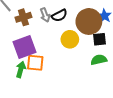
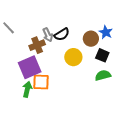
brown cross: (23, 17) -> (37, 45), moved
brown circle: (89, 21) -> (91, 39), size x0.6
black square: (100, 39) -> (102, 55), turned 32

